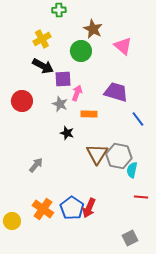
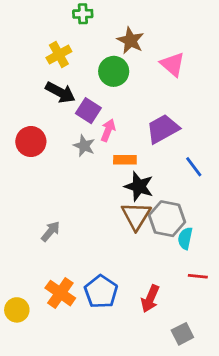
purple square: (63, 79) -> (88, 111), turned 36
purple trapezoid: (116, 92) -> (163, 129), turned -45
black star: (67, 133) -> (139, 186), moved, size x1.5
red arrow: (89, 208) -> (150, 299), moved

